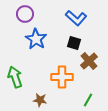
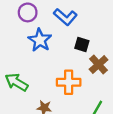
blue L-shape: (76, 18) -> (65, 17), moved
green arrow: (15, 77) -> (17, 82), turned -40

